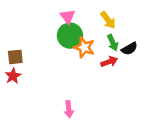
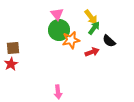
green arrow: (113, 43) -> (94, 28), moved, turned -120
orange star: (84, 47) -> (71, 40), turned -30
black semicircle: (129, 49) -> (109, 41), turned 72

